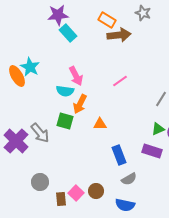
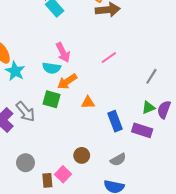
cyan star: (30, 67) -> (15, 71), moved
orange arrow: (80, 104) -> (67, 82), turned 30
blue rectangle: (119, 155) -> (115, 121), moved
brown circle: (96, 191) -> (82, 155), moved

